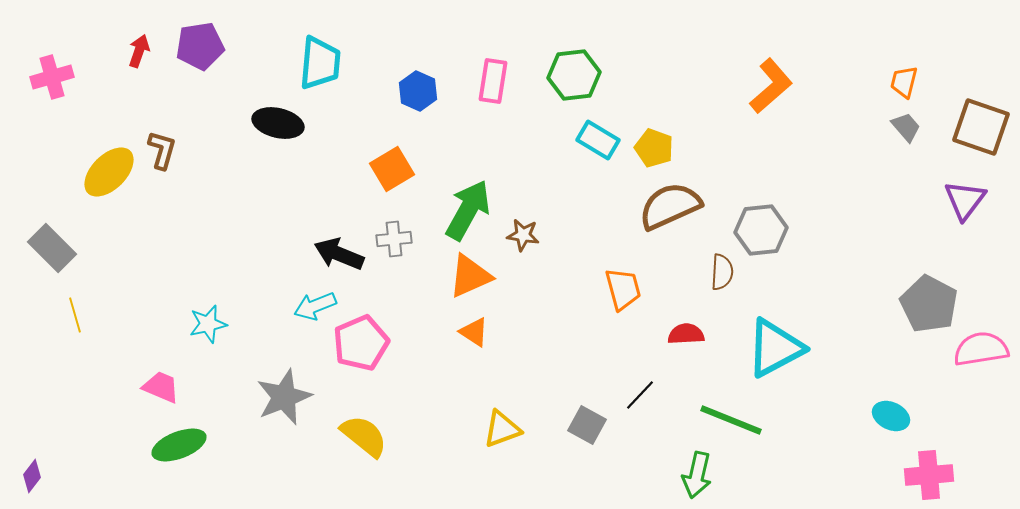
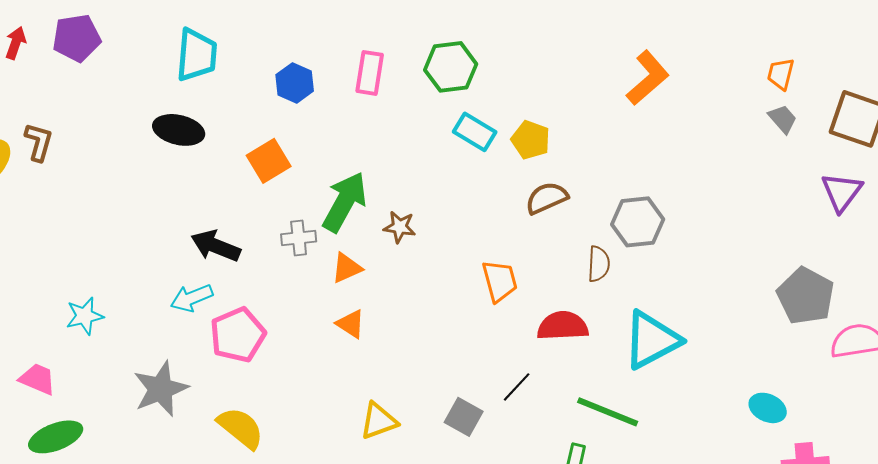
black ellipse: (278, 123) -> (179, 130), moved
brown semicircle: (670, 206) -> (547, 198), size x0.7
gray cross: (394, 239) -> (299, 238), moved
orange triangle: (470, 276) -> (347, 268), size x0.7
red semicircle: (686, 334) -> (563, 326), size x1.4

